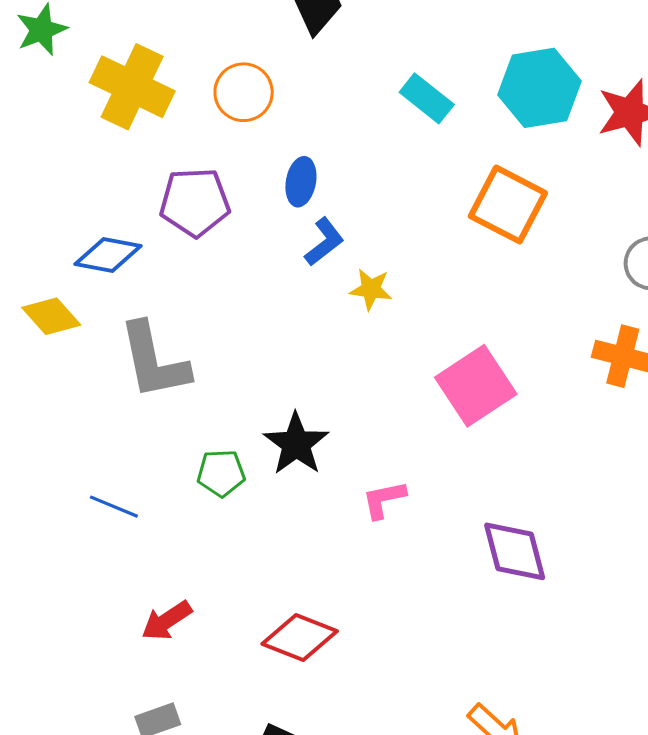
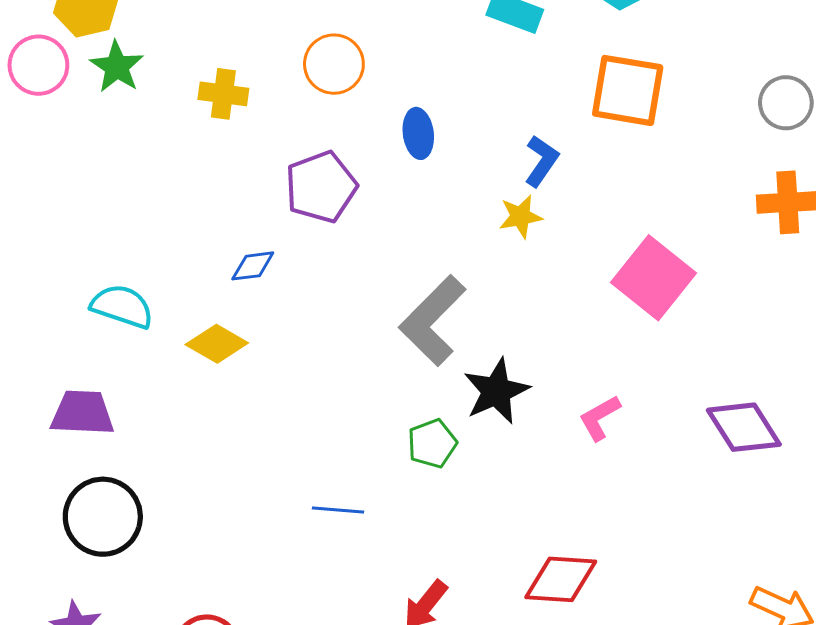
yellow cross: (132, 87) -> (223, 94), size x0.6
blue L-shape: (324, 242) -> (542, 161), moved
blue diamond: (108, 255) -> (253, 266), size x0.7
gray L-shape: (154, 361) -> (433, 321), moved, turned 74
black star: (296, 444) -> (496, 391), turned 30

